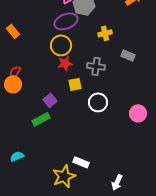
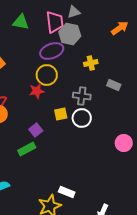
red star: (65, 63) -> (37, 91), moved
white circle: (98, 102) -> (82, 118), moved

